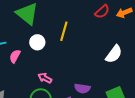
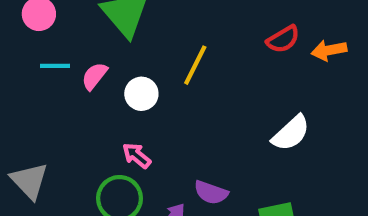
white circle: (37, 42) -> (141, 94), moved
pink semicircle: (15, 56) -> (94, 76), moved

